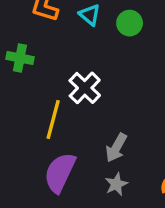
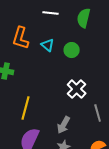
white cross: (85, 88) -> (77, 89), moved

